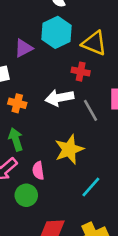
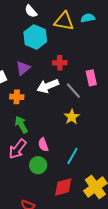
yellow triangle: (94, 43) -> (64, 21), moved
purple triangle: (24, 48) -> (23, 68), moved
yellow star: (69, 149) -> (72, 117), moved, size x0.7
cyan line: (91, 187) -> (72, 156), moved

